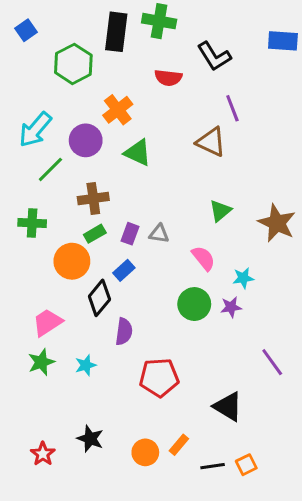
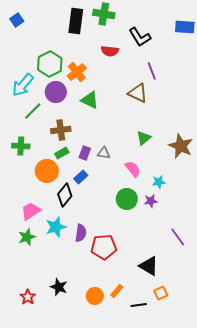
green hexagon: (73, 64) -> (50, 64), moved
purple semicircle: (124, 332) -> (81, 233), moved
cyan star: (86, 365) -> (56, 227), moved, size x1.5
orange square: (246, 465) -> (161, 293), moved

